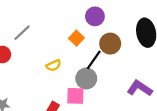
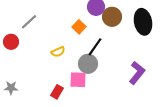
brown circle: (110, 44) -> (112, 17), moved
purple L-shape: (140, 88) -> (137, 73), turned 95

